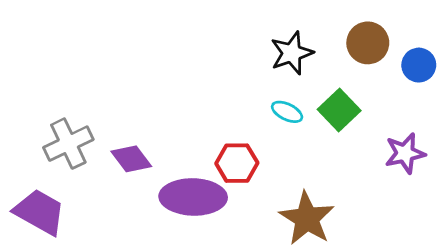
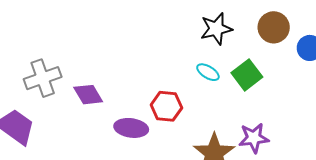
purple star: (405, 153) -> (254, 138), moved
purple ellipse: (193, 197) -> (131, 128), size x0.7

